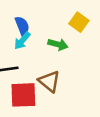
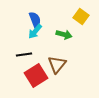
brown triangle: (49, 81) -> (57, 65), turned 30
red square: (23, 95) -> (36, 76), turned -30

